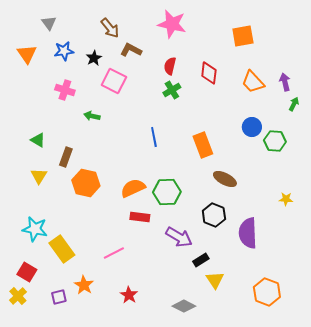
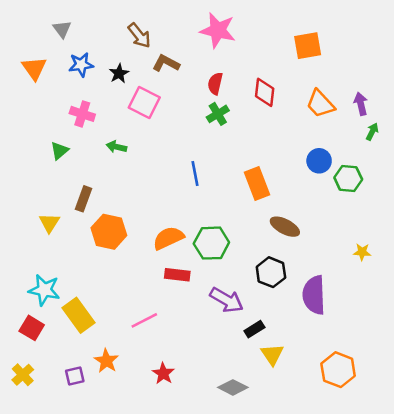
green triangle: (38, 140) -> (60, 151), moved, turned 49
red square: (27, 272) -> (32, 328), moved

